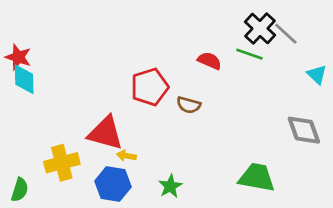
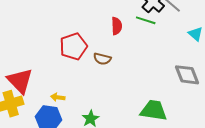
red semicircle: (209, 61) -> (117, 26), turned 66
red triangle: (105, 133) -> (20, 81), moved, turned 32

